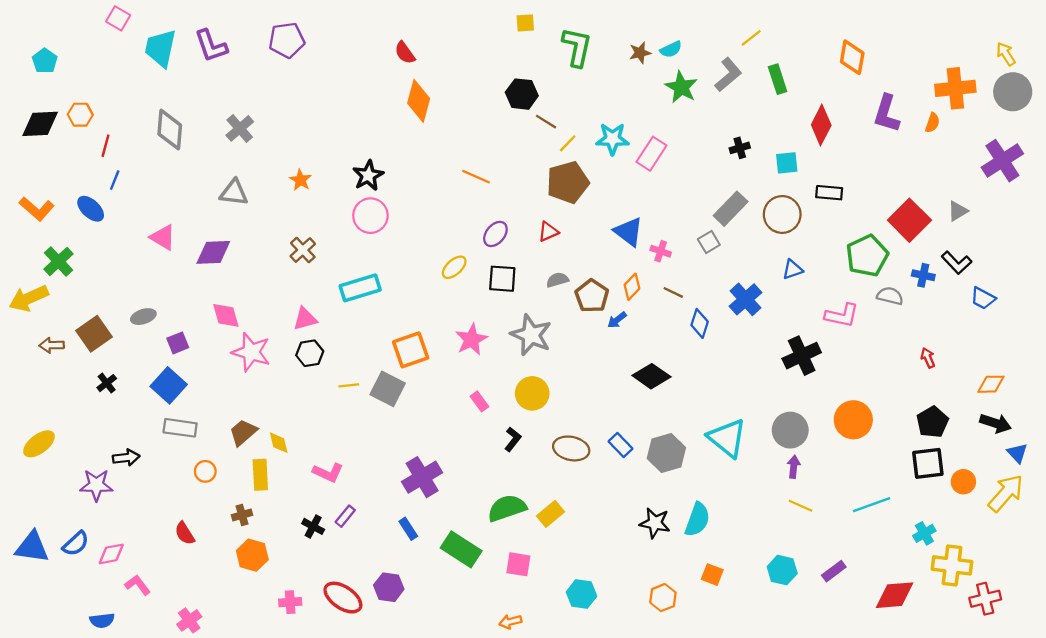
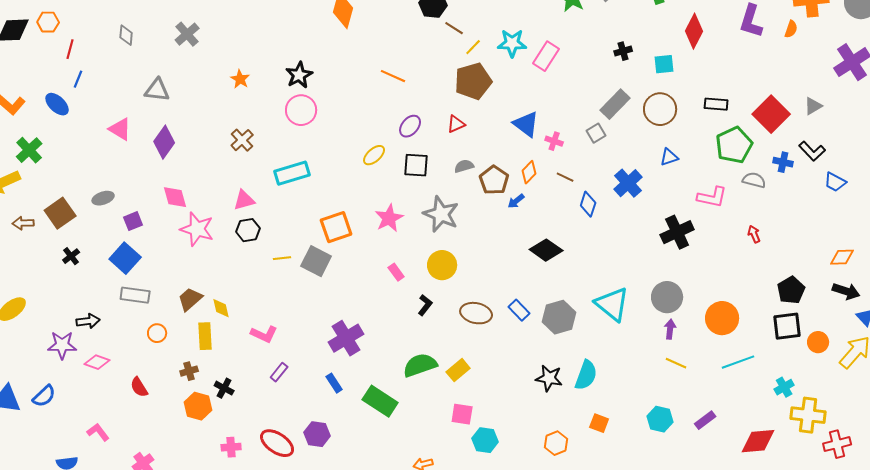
gray diamond: (170, 130) -> (126, 35), size x0.6
gray triangle: (234, 193) -> (157, 90), moved
black rectangle: (829, 193) -> (716, 104), moved
purple diamond: (213, 252) -> (164, 142), turned -52
red arrow: (928, 358) -> (754, 234), moved
orange circle: (853, 420) -> (722, 318), moved
black cross: (313, 526) -> (224, 388), moved
pink diamond: (111, 554) -> (97, 362), moved, turned 30
pink square: (518, 564) -> (462, 414), moved

